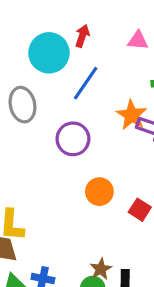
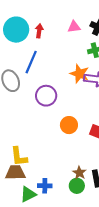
cyan circle: (49, 53) -> (16, 30), moved
blue line: (86, 83) -> (31, 62), moved

